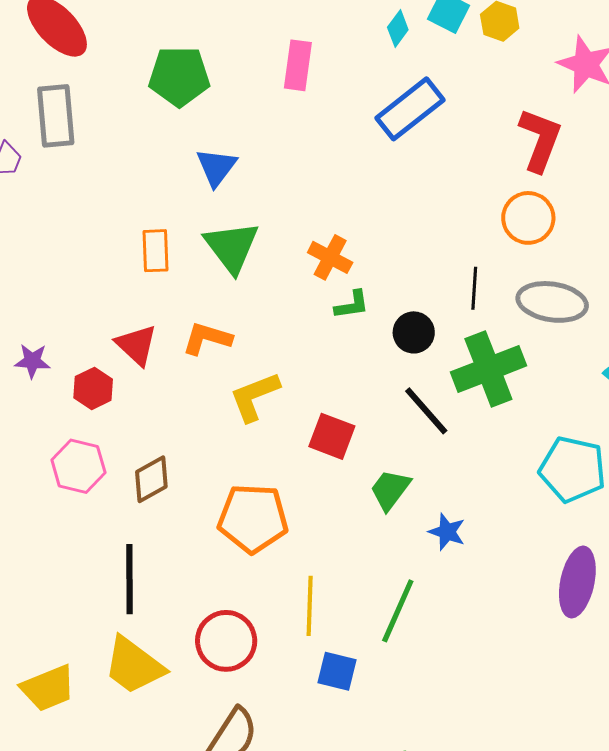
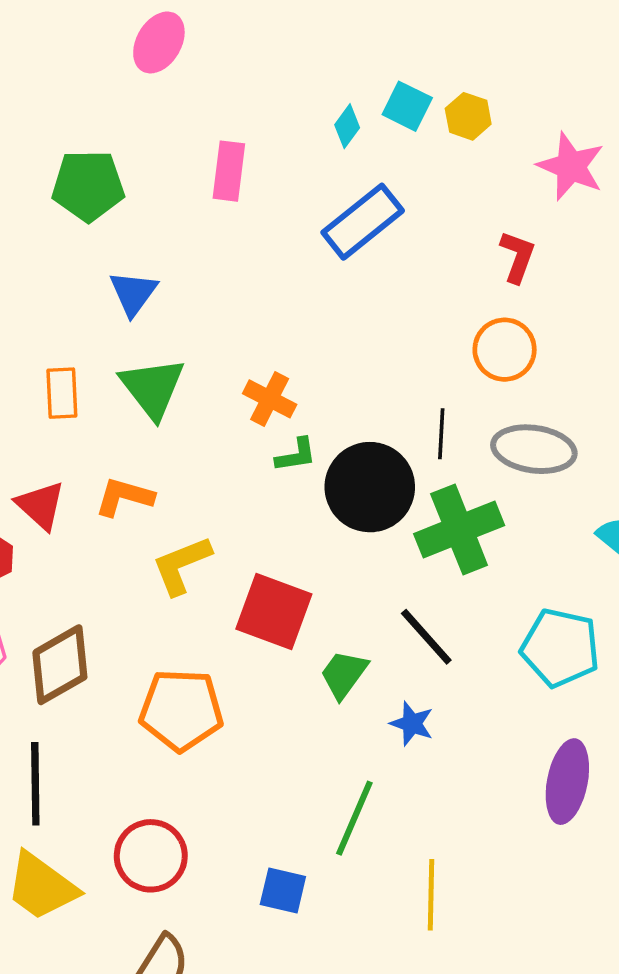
red L-shape: (540, 140) -> (517, 257), size x0.7
black circle: (414, 332) -> (370, 487), size x1.8
black line: (426, 411) -> (426, 637), moved
red square: (332, 436) -> (274, 612), size x1.4
brown diamond: (151, 479) -> (60, 665), size x1.4
yellow line: (310, 606) -> (431, 895), moved

